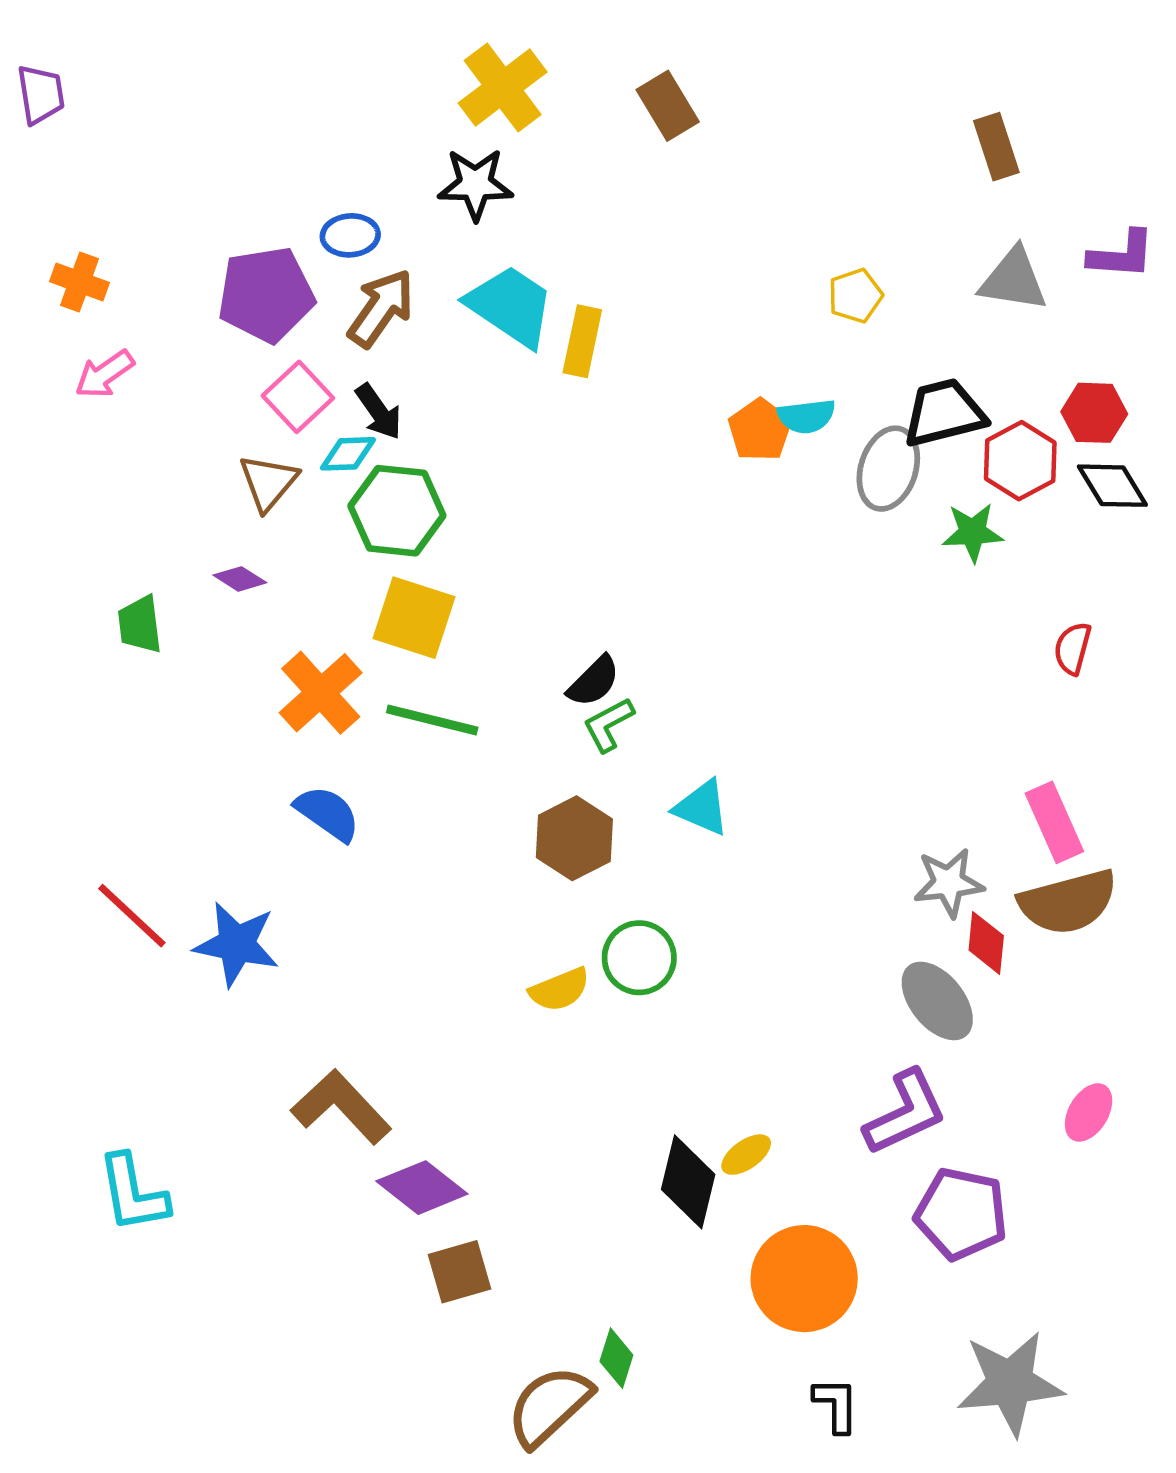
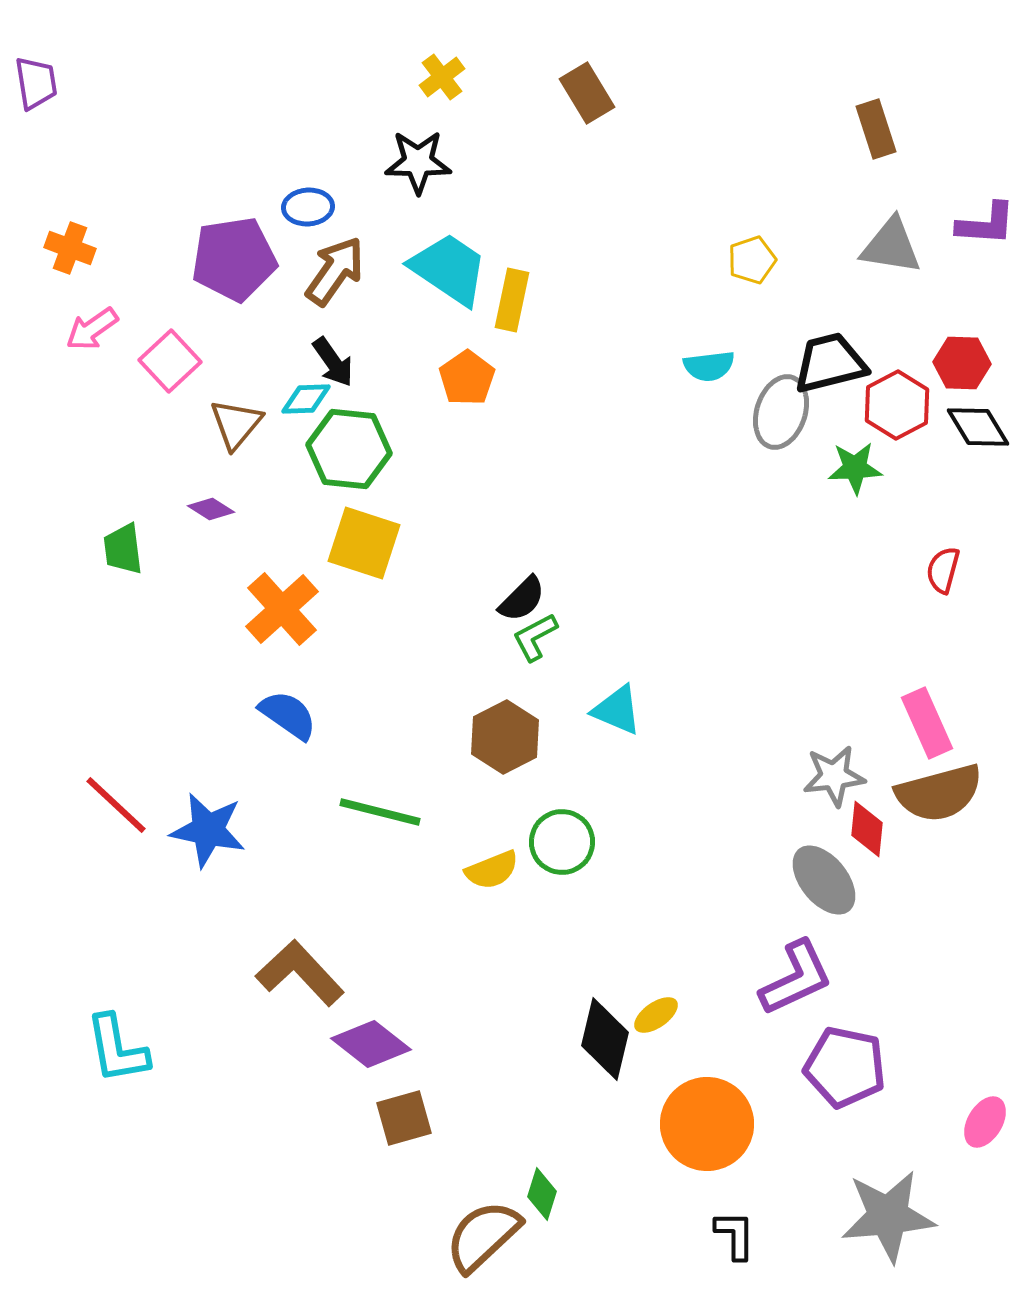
yellow cross: (503, 87) -> (442, 77), size x0.6
pink square: (298, 397) -> (170, 361), moved
orange pentagon: (760, 430) -> (467, 378), moved
green line: (432, 720) -> (380, 812), moved
pink ellipse: (1089, 1112) -> (985, 1122), moved

